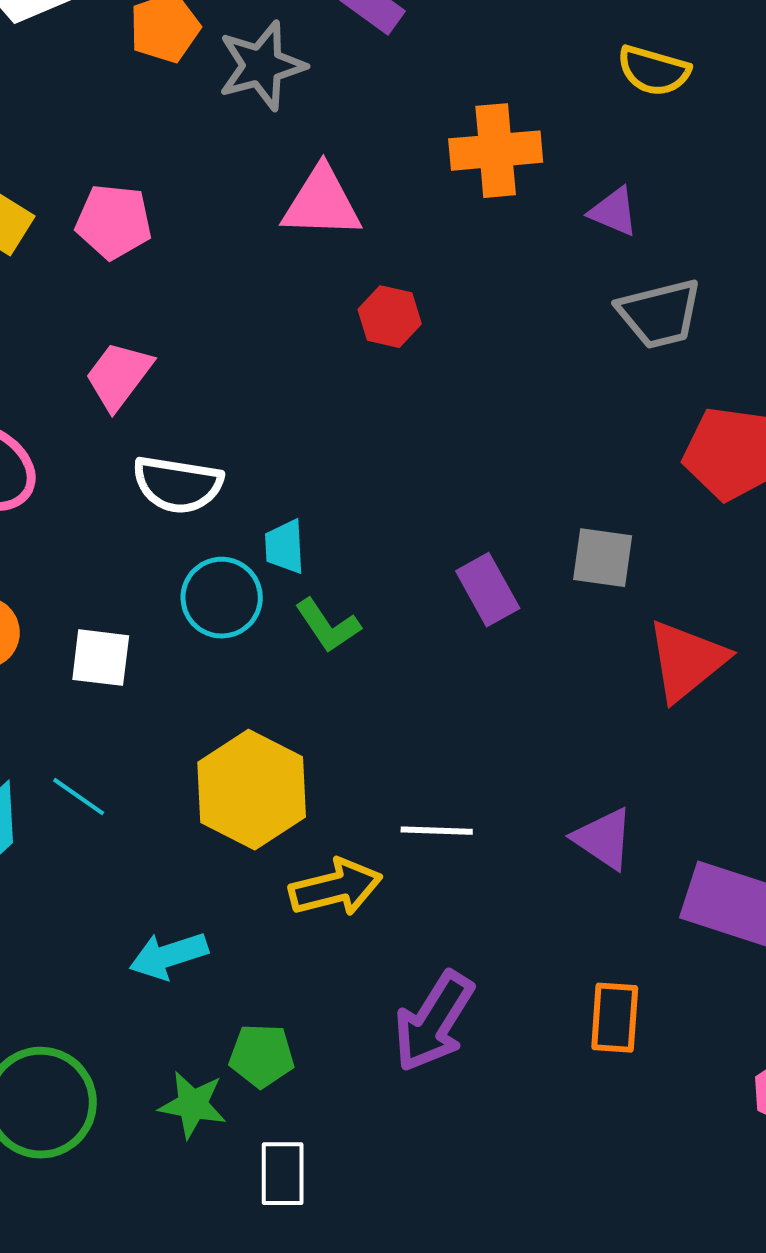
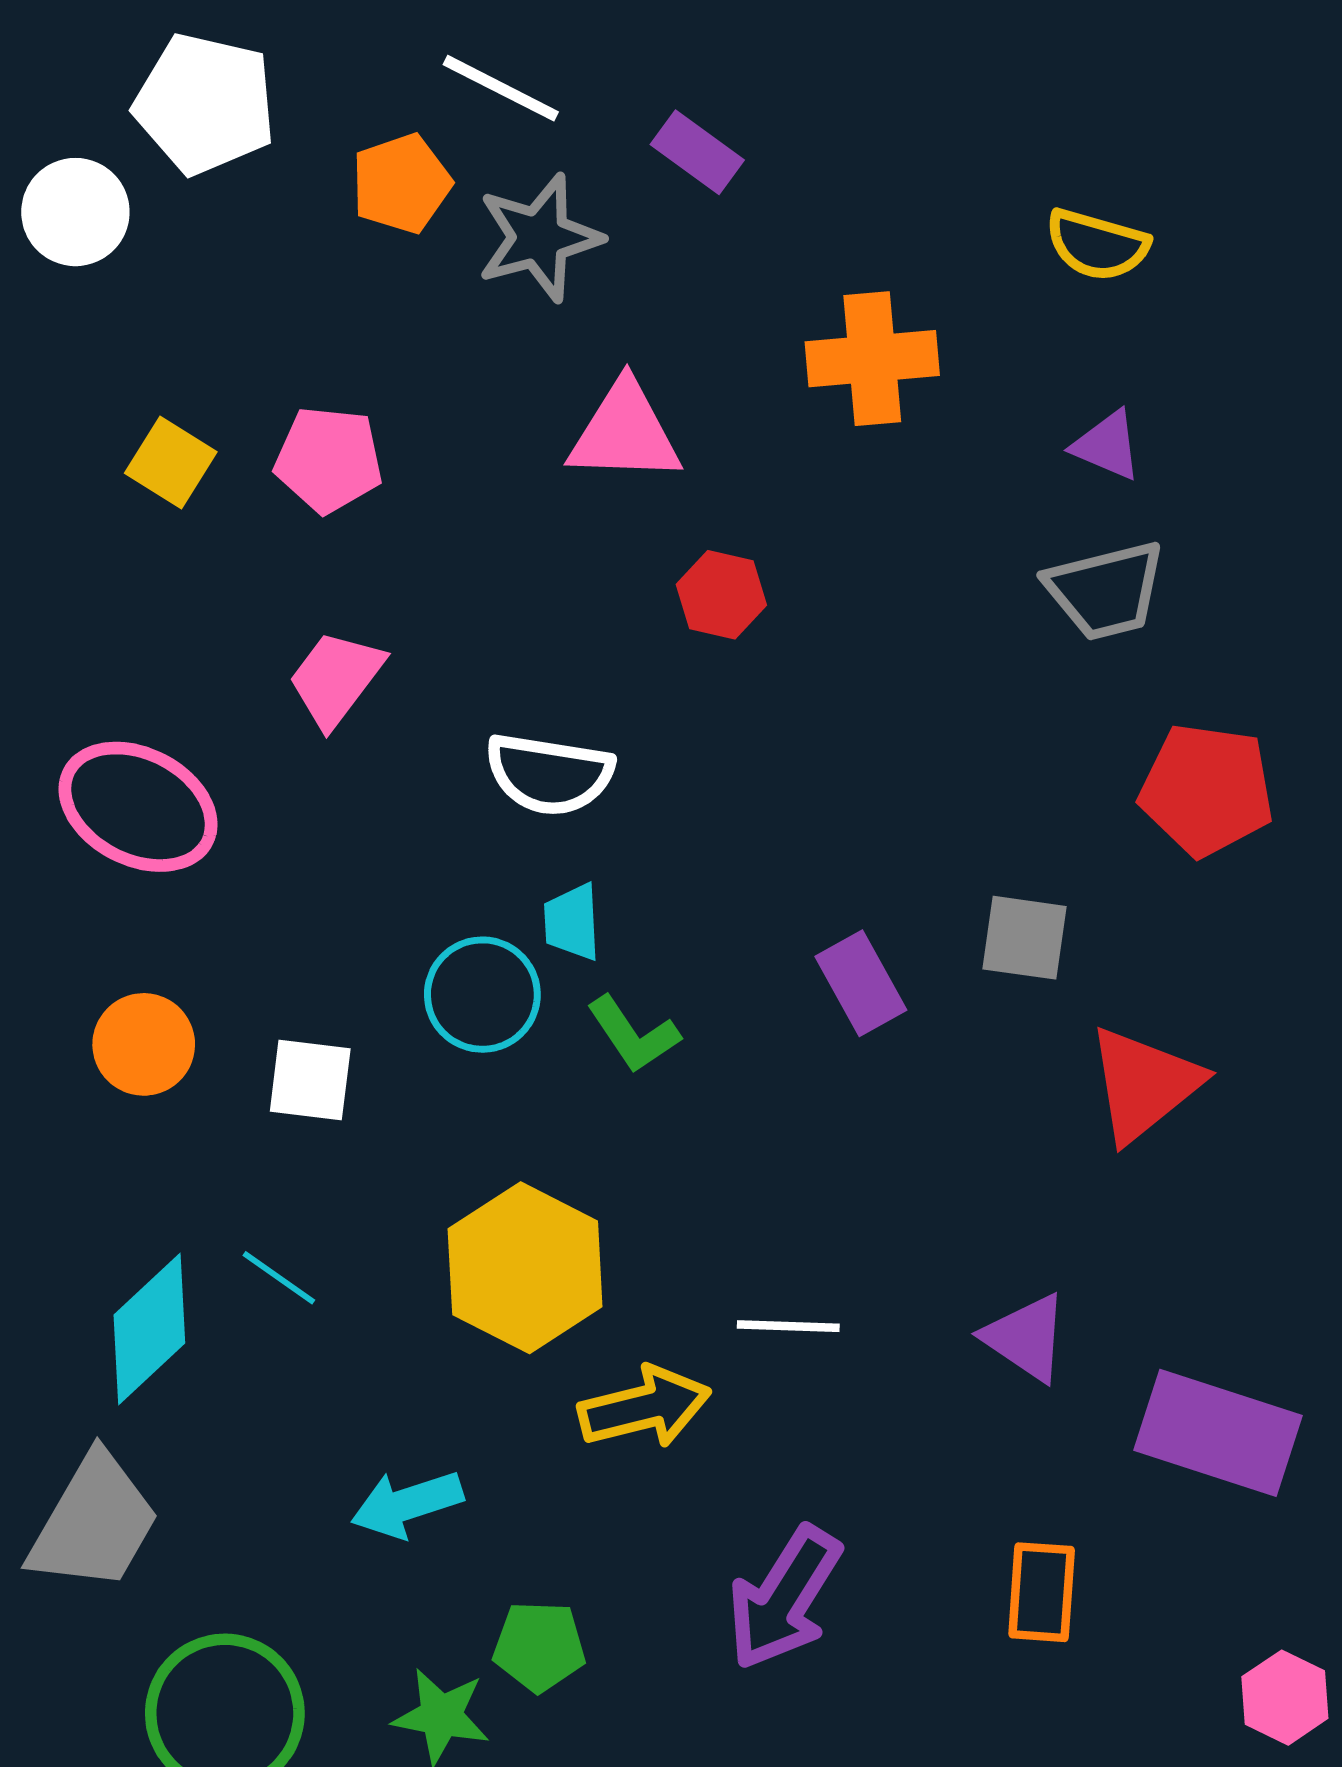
purple triangle: (614, 212) -> (1107, 445), moved
white semicircle: (178, 485) -> (549, 774), moved

